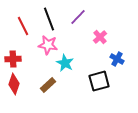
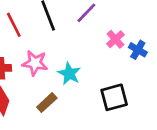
pink star: (48, 45) -> (35, 63), moved
blue cross: (117, 59) -> (138, 50), moved

